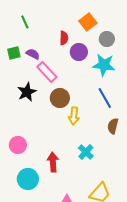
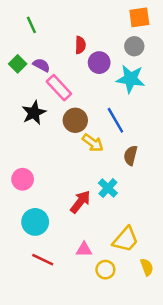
orange square: (88, 22) -> (139, 17), moved, turned 30
green square: (14, 53) -> (18, 64), turned -32
blue line: (105, 98) -> (115, 120), moved
yellow arrow: (74, 116) -> (93, 143), turned -60
brown semicircle: (113, 126) -> (131, 155), moved
red arrow: (53, 162) -> (80, 202), moved, turned 42

